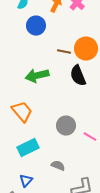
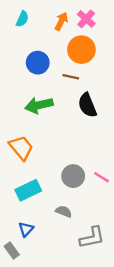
blue circle: (36, 26) -> (38, 63), moved
orange circle: (86, 49) -> (81, 50), moved
gray circle: (66, 126) -> (73, 176), moved

